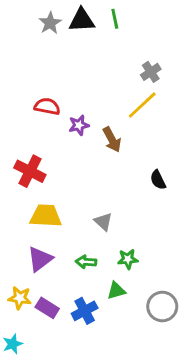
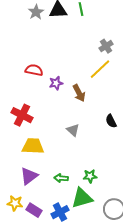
gray triangle: (103, 222) -> (73, 130), moved
green triangle: (116, 291) -> (82, 198), size x1.6

